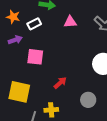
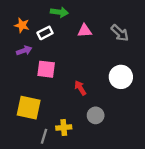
red arrow: (60, 83) -> (80, 88), moved, turned -80
gray circle: (88, 100) -> (96, 115), moved

